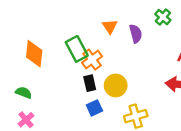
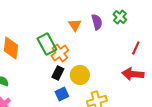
purple semicircle: (136, 34) -> (97, 22), moved
black rectangle: (90, 83) -> (58, 73), turned 40

